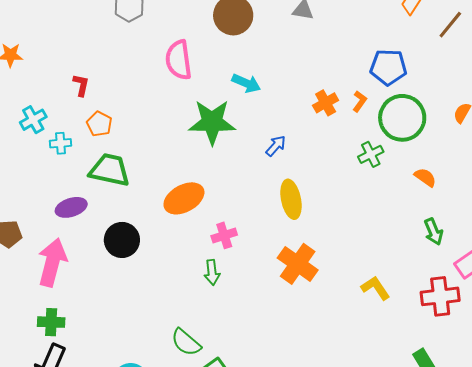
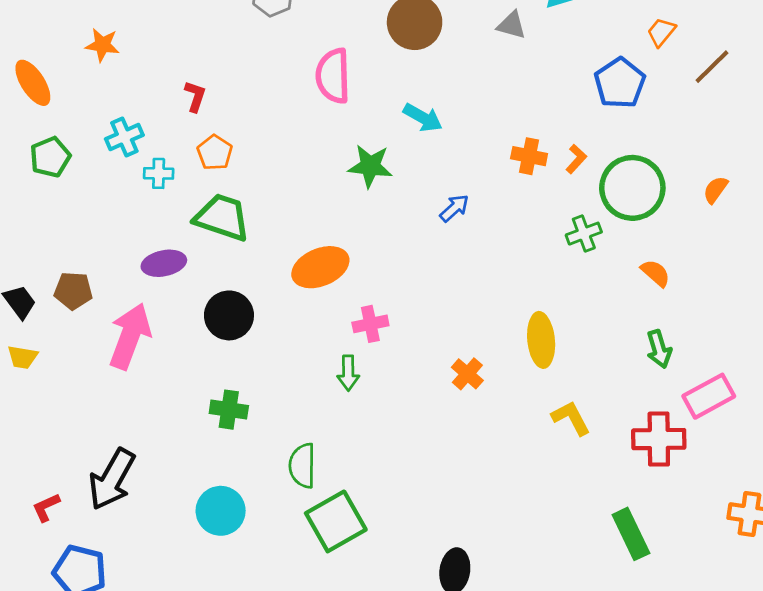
blue pentagon: (388, 67) -> (620, 83), moved, turned 30
orange cross: (326, 103) -> (529, 156), turned 35
green star: (212, 122) -> (370, 166), size x0.7
yellow ellipse: (291, 199) -> (541, 340), moved
orange cross: (298, 264) -> (467, 374), size x0.6
green cross: (51, 322) -> (229, 410), moved
green semicircle: (186, 342) -> (302, 466), turned 44

